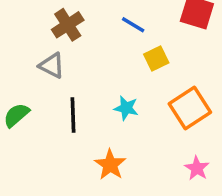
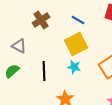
yellow square: (156, 58) -> (76, 44), moved, size x1.6
gray triangle: (52, 66) -> (19, 46), moved

